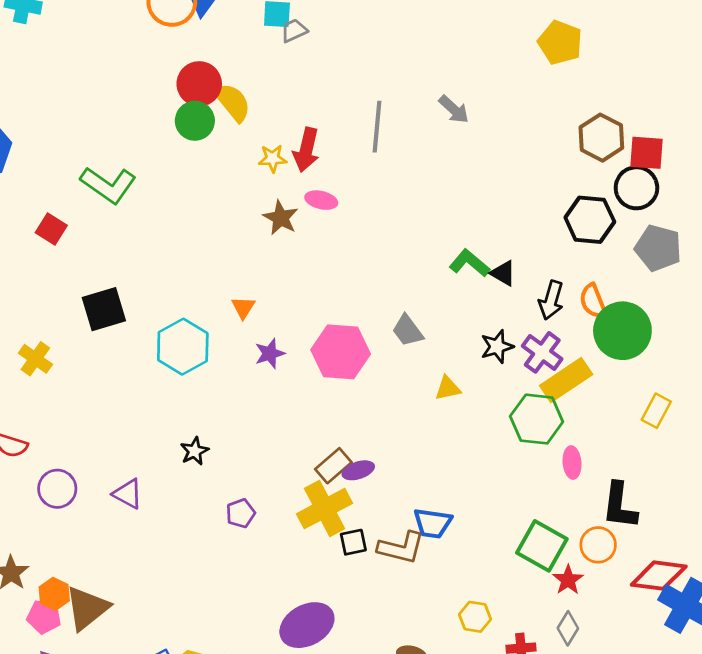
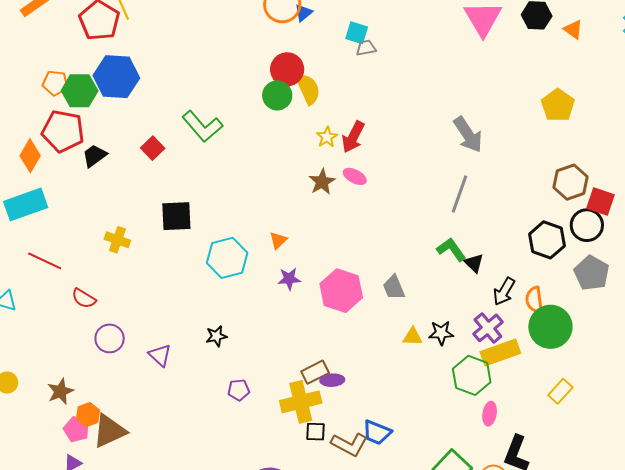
gray arrow: (454, 109) -> (468, 135), size x1.5
gray line: (377, 127) -> (459, 194), moved
yellow star: (273, 158) -> (327, 137), turned 30
black star: (497, 347) -> (441, 333), moved
yellow cross: (35, 359) -> (117, 240), turned -30

